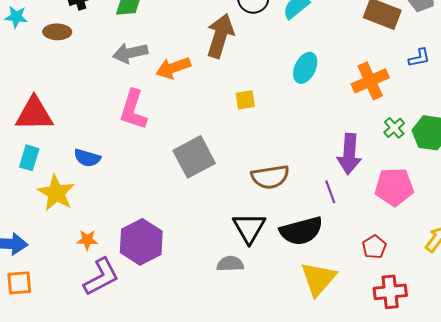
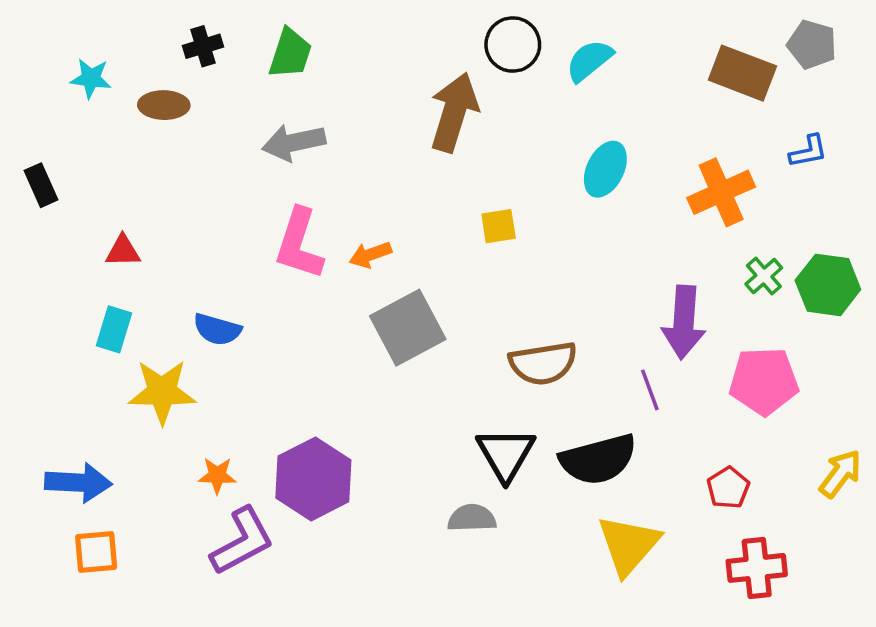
orange arrow: (173, 68) -> (370, 255), moved, size x0.7
red triangle: (34, 114) -> (123, 251), size x0.5
yellow star: (56, 193) -> (162, 392), turned -30

